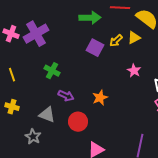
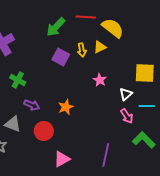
green arrow: (90, 18) -> (56, 27), turned 135
yellow arrow: (116, 41) -> (82, 50), turned -56

